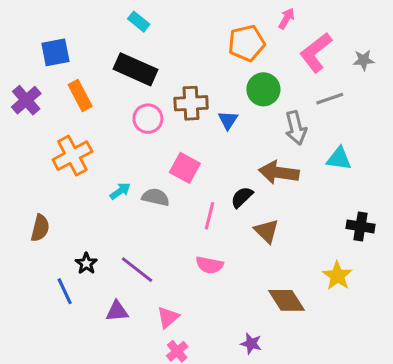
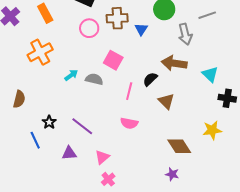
cyan triangle: (339, 159) -> (210, 74), moved, turned 36
yellow star: (337, 276) -> (212, 130), turned 30
purple star: (251, 344) -> (172, 174), moved

